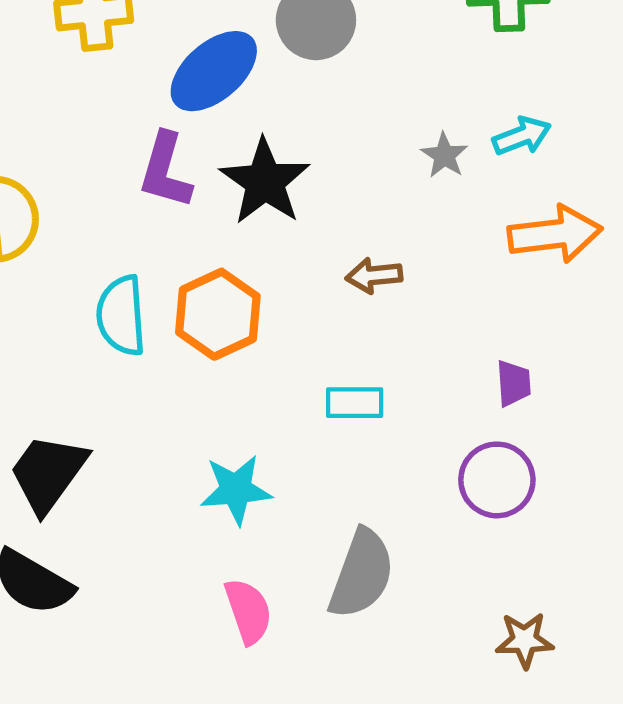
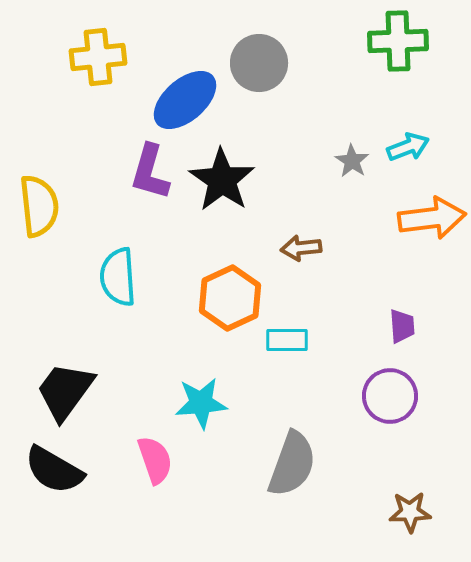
orange hexagon: (218, 314) -> (230, 298), moved
pink semicircle: (248, 611) -> (155, 460), moved

